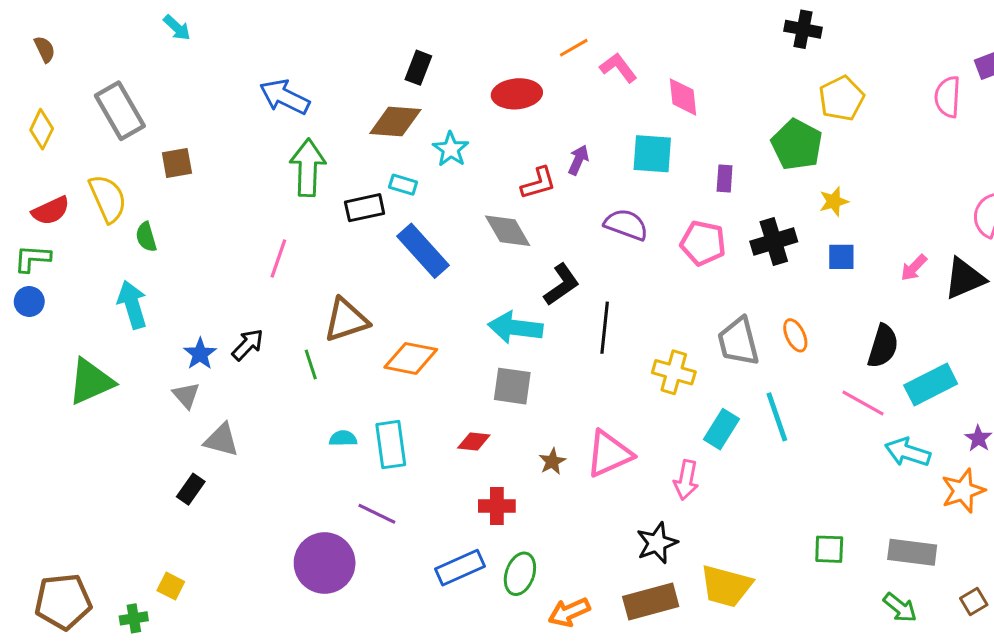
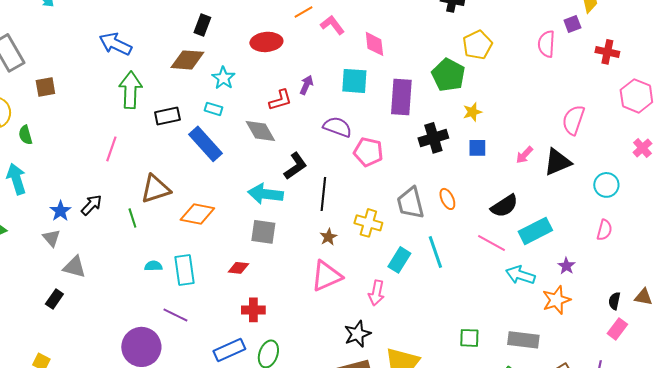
purple rectangle: (725, 178) -> (401, 97), size x2.0
cyan rectangle: (403, 185) -> (213, 109), moved
pink pentagon: (703, 243) -> (368, 152), moved
black semicircle: (883, 346) -> (504, 206), turned 40
brown star: (552, 461) -> (328, 237), moved

